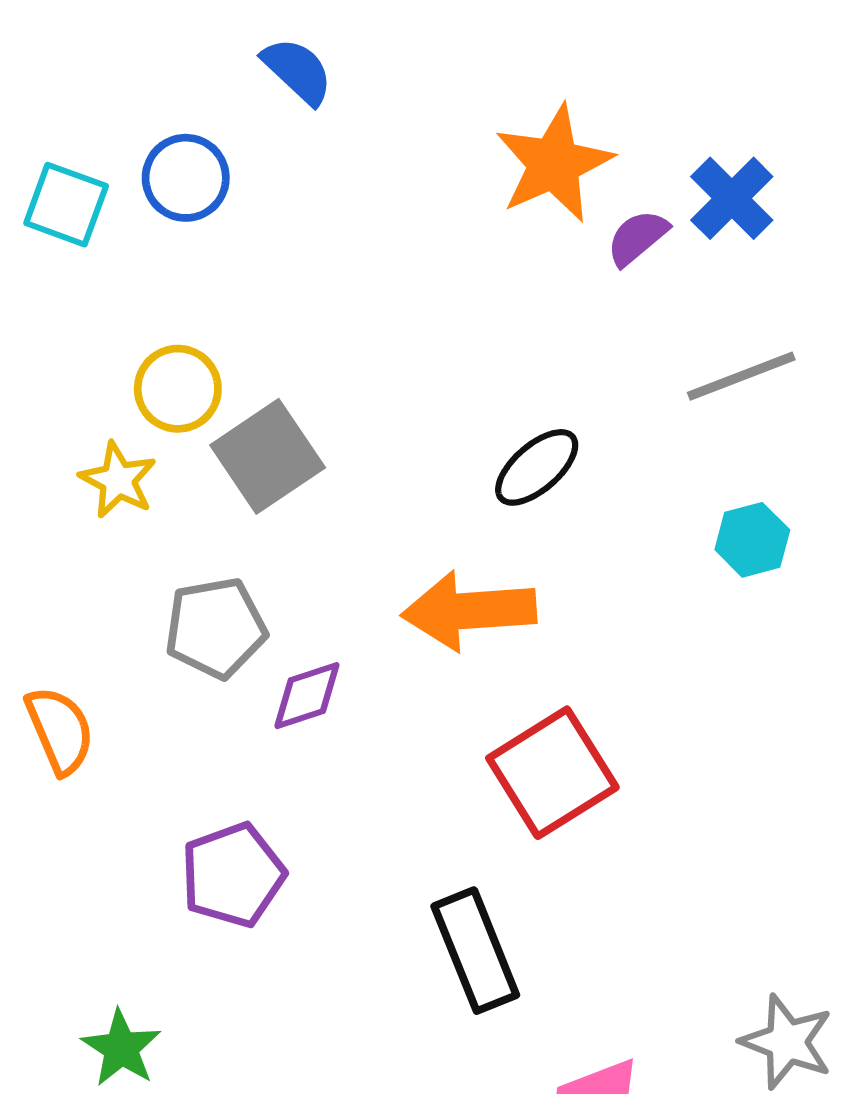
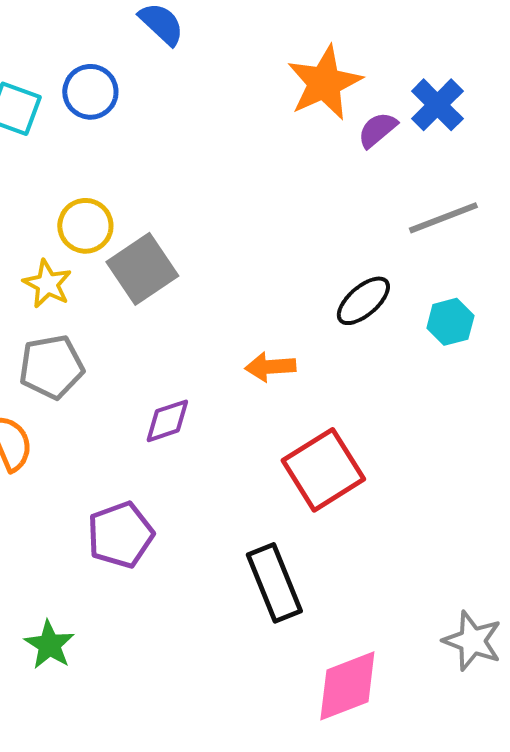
black ellipse: (537, 467) -> (363, 301), moved
orange arrow: (469, 611) -> (270, 367), size x0.6
gray pentagon: (216, 628) -> (51, 367), moved

